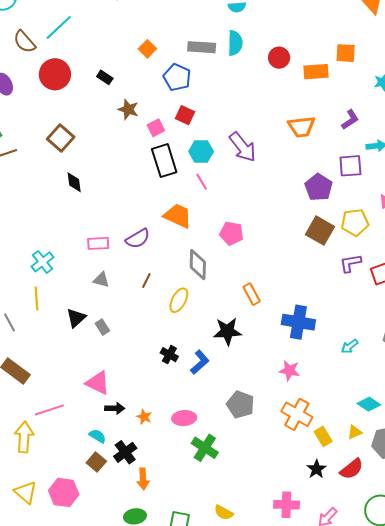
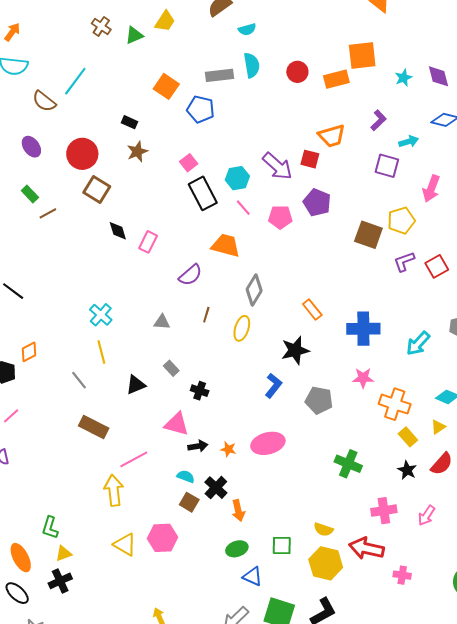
orange square: (147, 49) -> (166, 86), size x1.4
orange square: (346, 53) -> (362, 56), size x1.4
red circle: (55, 74) -> (82, 154), moved
brown star: (128, 109) -> (137, 152), moved, turned -30
red square: (185, 115) -> (310, 159), moved
purple square: (350, 166) -> (387, 166), turned 30
purple pentagon: (319, 187) -> (317, 203), moved
pink pentagon: (231, 233) -> (280, 217), moved
pink rectangle: (98, 243) -> (148, 242), moved, turned -50
gray diamond: (198, 265) -> (254, 290), turned 40
black triangle: (76, 318) -> (136, 385), moved, turned 30
cyan arrow: (350, 346) -> (418, 344), size x1.5
black cross: (169, 355) -> (200, 391), moved
gray pentagon: (240, 405) -> (319, 400), moved
orange cross: (297, 414) -> (395, 404), moved
pink ellipse: (184, 418) -> (268, 443), size x1.4
green cross: (205, 448) -> (348, 464), moved

